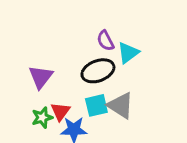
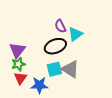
red triangle: (60, 112) -> (20, 78), moved
green star: (42, 118) -> (18, 64), moved

